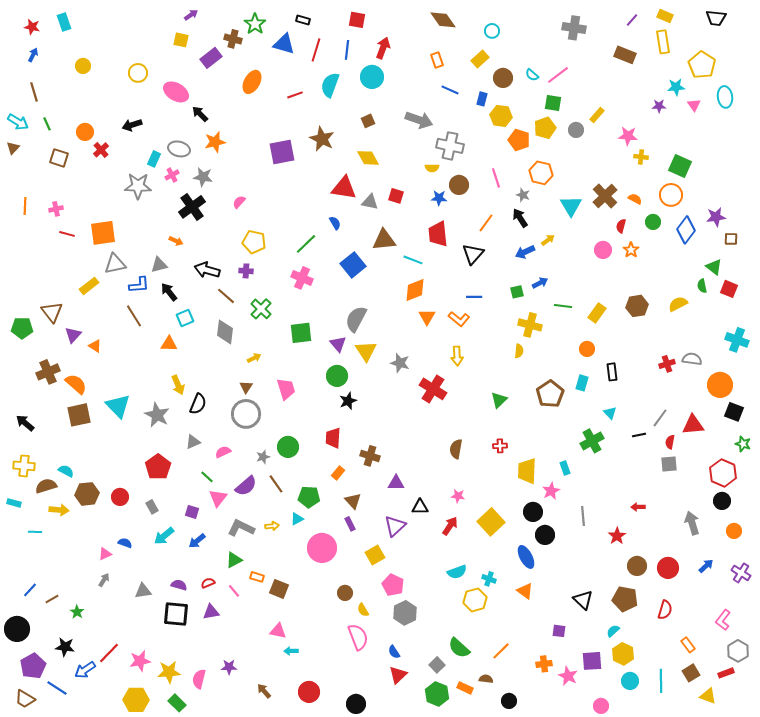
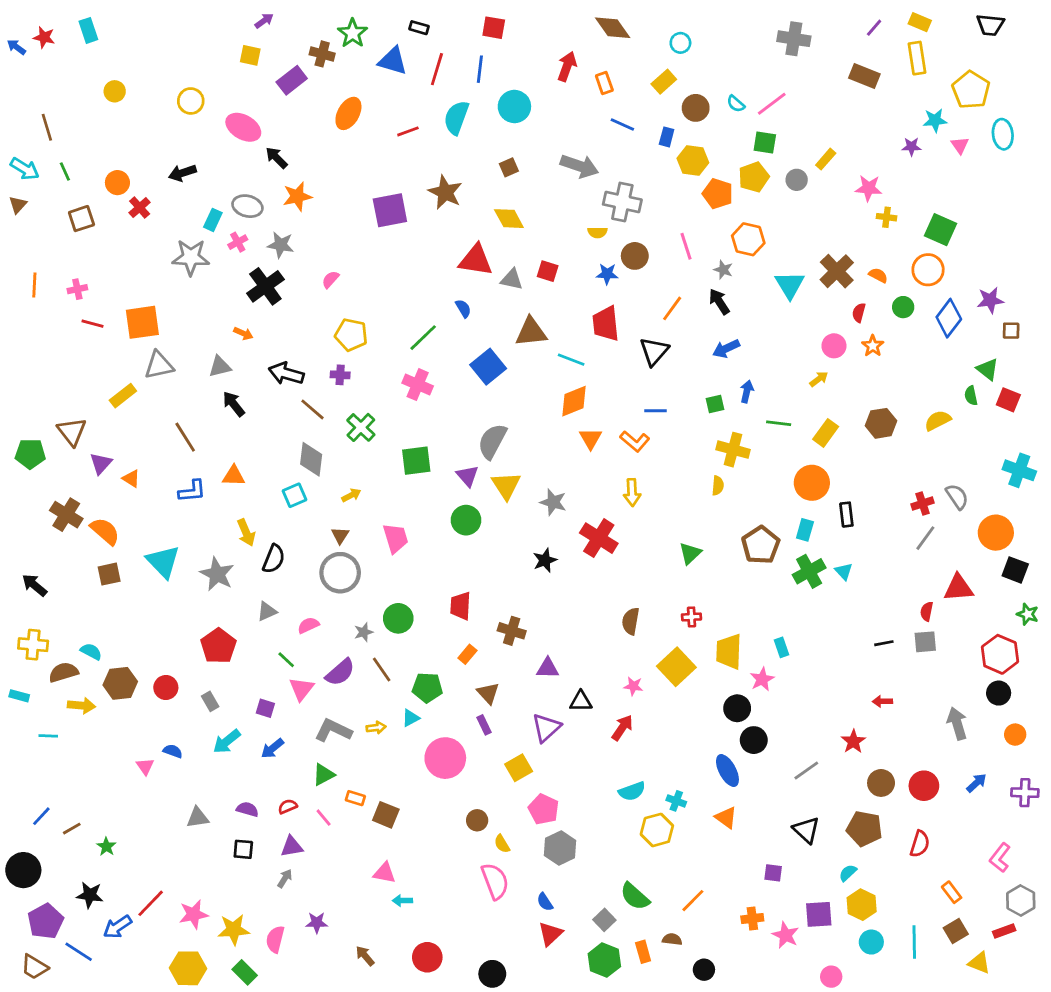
red arrow: (383, 48) -> (567, 66), moved
blue arrow: (33, 55) -> (16, 47), moved, turned -80
brown square: (59, 158) -> (81, 219), turned -36
yellow arrow: (548, 240) -> (819, 379), moved
blue arrow: (540, 283) -> (747, 391), turned -49
blue L-shape: (139, 285) -> (192, 491), moved
cyan square: (185, 318) -> (294, 495), moved
orange circle: (587, 349) -> (812, 483), size x1.6
gray semicircle: (692, 359) -> (957, 497), turned 48
brown cross: (48, 372) -> (66, 515), turned -35
black star: (348, 401) -> (545, 560), moved
brown square: (79, 415) -> (109, 574), size x0.7
gray line: (660, 418) -> (925, 538), moved
black line: (639, 435) -> (884, 643), moved
green cross: (592, 441) -> (809, 571), moved
gray line: (583, 516) -> (806, 771), moved, turned 60
yellow square: (491, 522) -> (676, 667), moved
pink triangle: (105, 554) -> (145, 766), turned -40
purple cross: (741, 573) -> (1025, 793), turned -30
gray arrow: (104, 580) -> (285, 878), moved
black square: (176, 614) -> (243, 849), size x0.6
orange rectangle: (465, 688) -> (643, 952), turned 49

